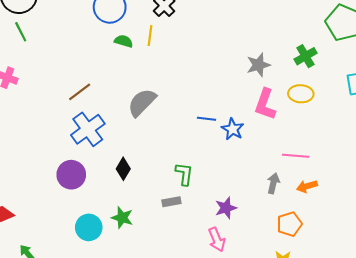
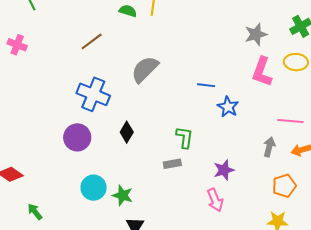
brown line: (80, 92) -> (92, 41), moved
blue cross: (88, 129) -> (93, 94), turned -32
blue star: (233, 129) -> (228, 107), moved
green star: (122, 218) -> (123, 195), moved

